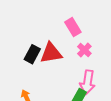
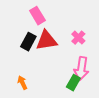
pink rectangle: (73, 27) -> (37, 16), moved

